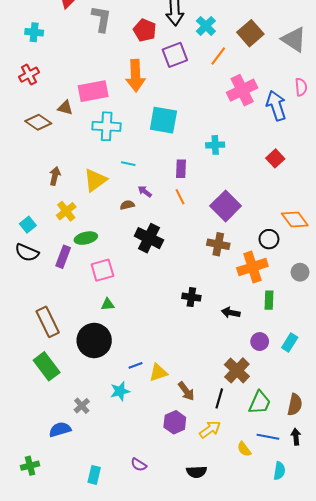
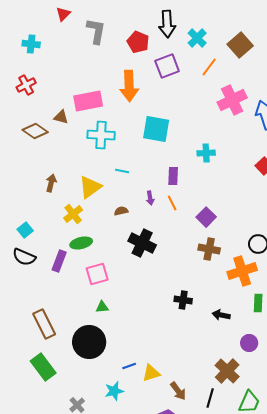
purple arrow: (145, 192) -> (150, 198), moved, turned -136
purple square: (226, 206) -> (206, 217), moved, size x0.7
yellow cross: (66, 211) -> (73, 214), moved

